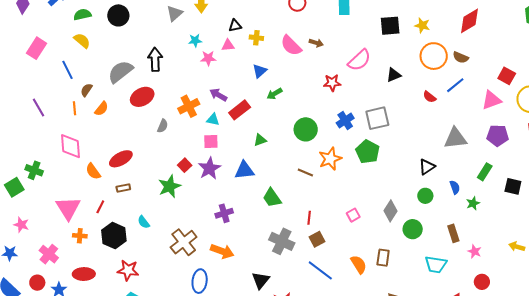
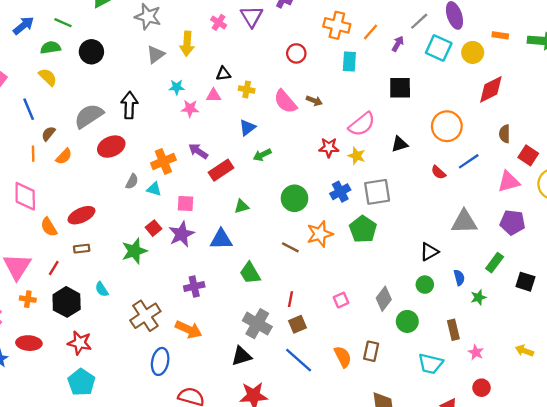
yellow star: (422, 25) -> (357, 156), moved
brown semicircle: (461, 57) -> (505, 134), moved, turned 63
cyan triangle: (213, 120) -> (154, 189), moved
black triangle: (261, 280) -> (241, 356), moved, turned 30

